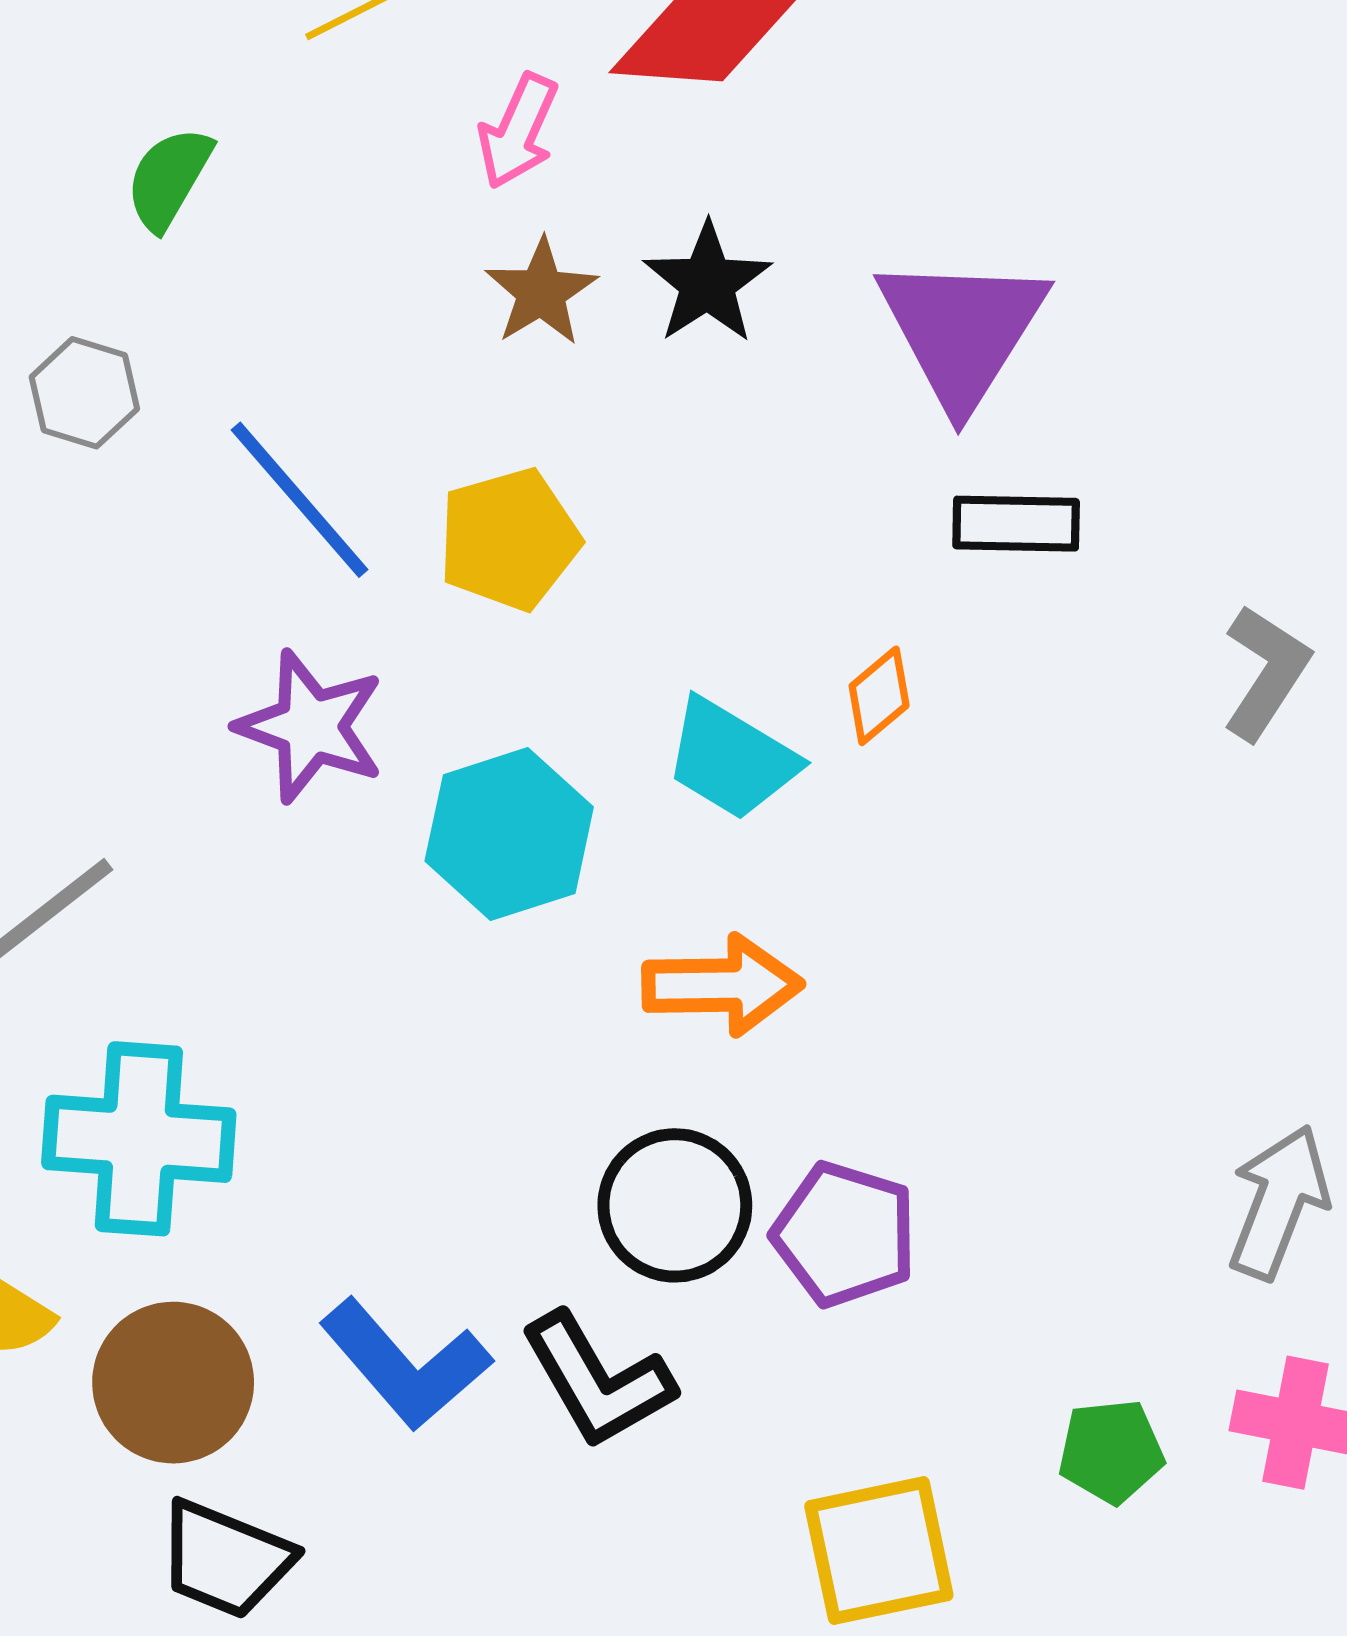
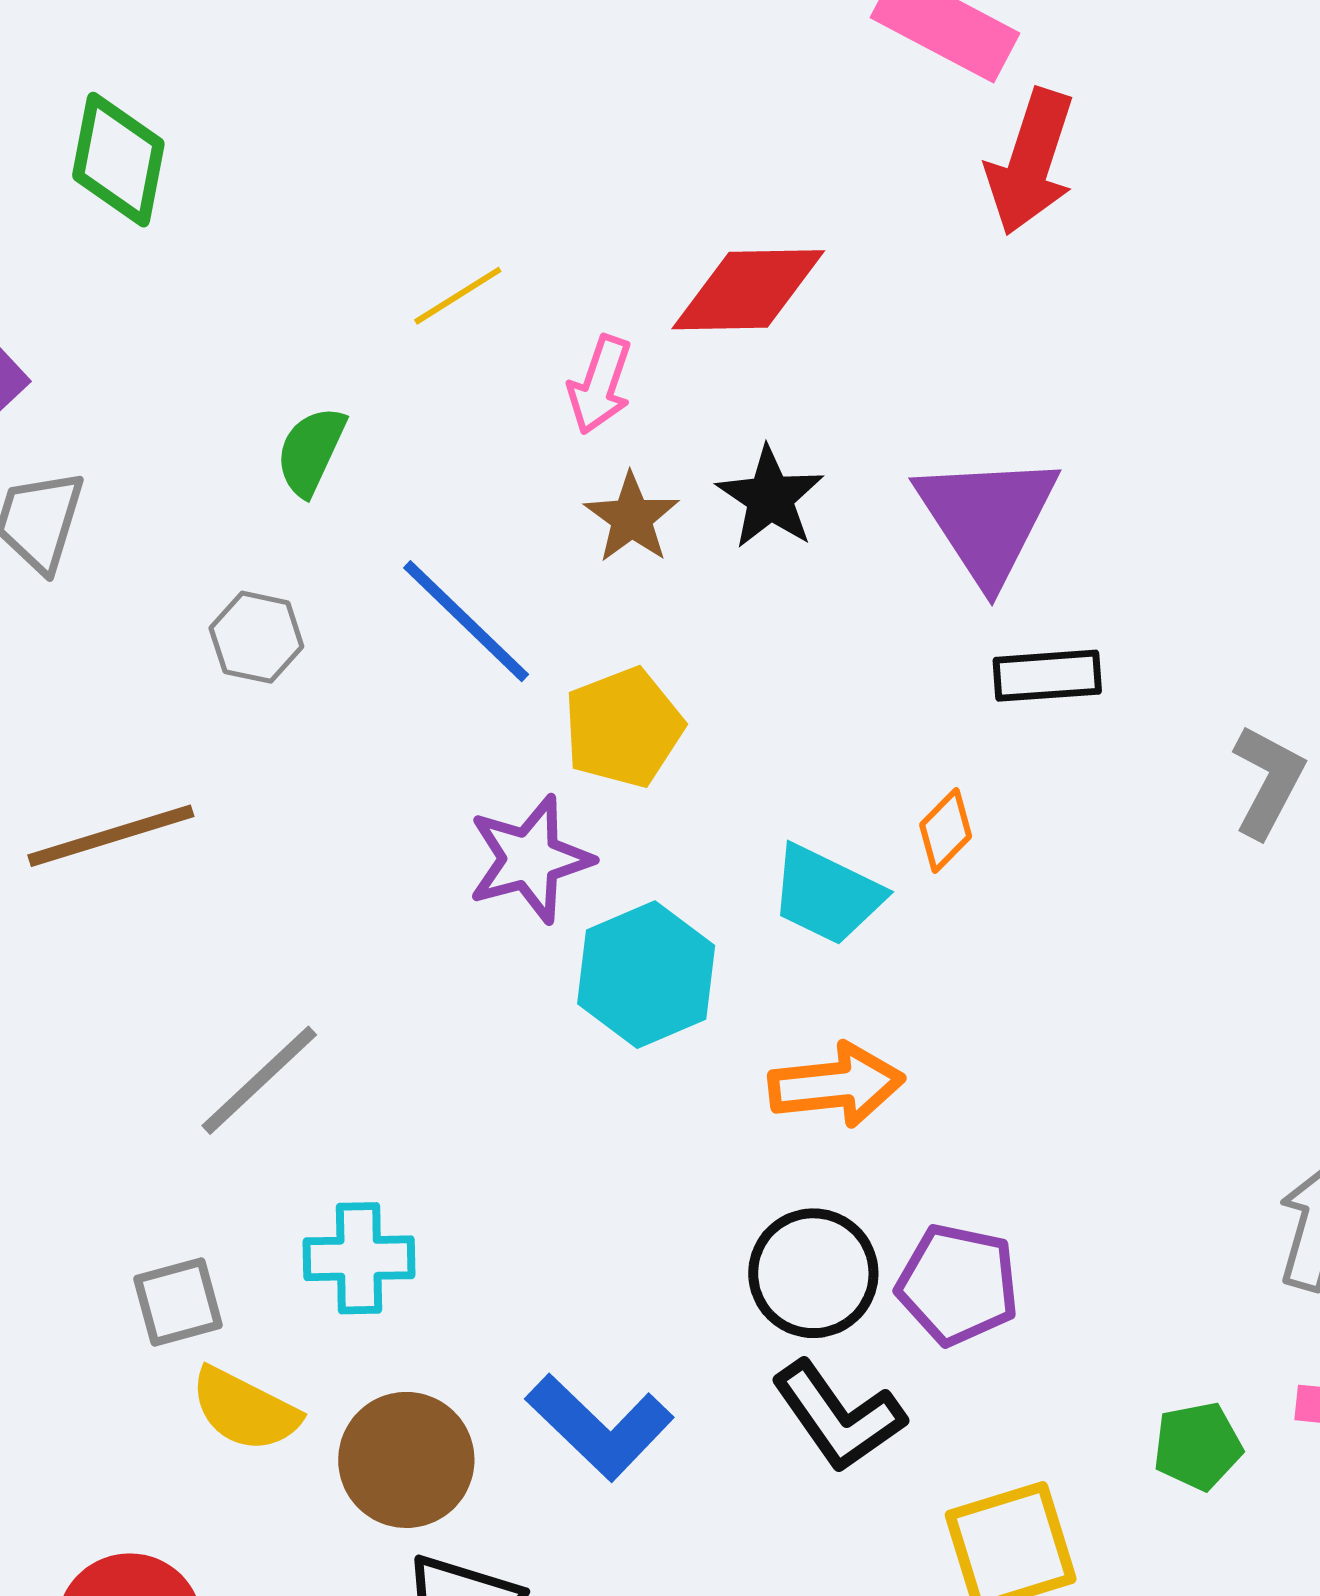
blue line: (300, 500) -> (466, 621), moved
purple star: (311, 727) -> (530, 859), moved, turned -30
cyan cross: (139, 1139) -> (359, 1258), size x0.7
black L-shape: (597, 1380) -> (838, 1416), moved

